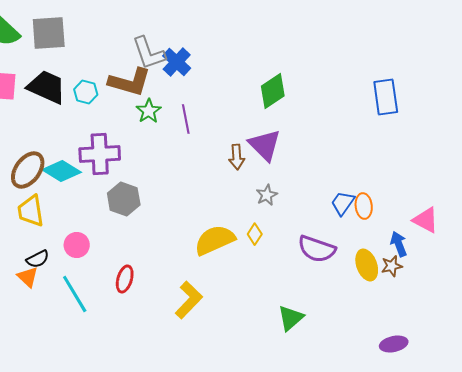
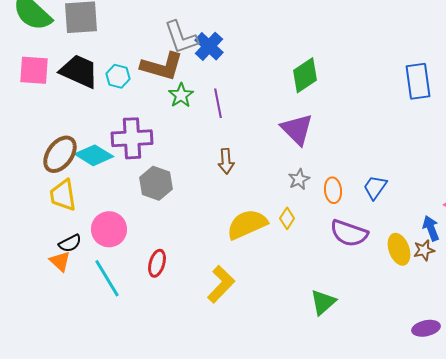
brown arrow: (237, 157) -> (226, 161), moved
orange ellipse: (364, 206) -> (333, 190), moved
pink circle: (77, 245) -> (109, 229), size x1.4

